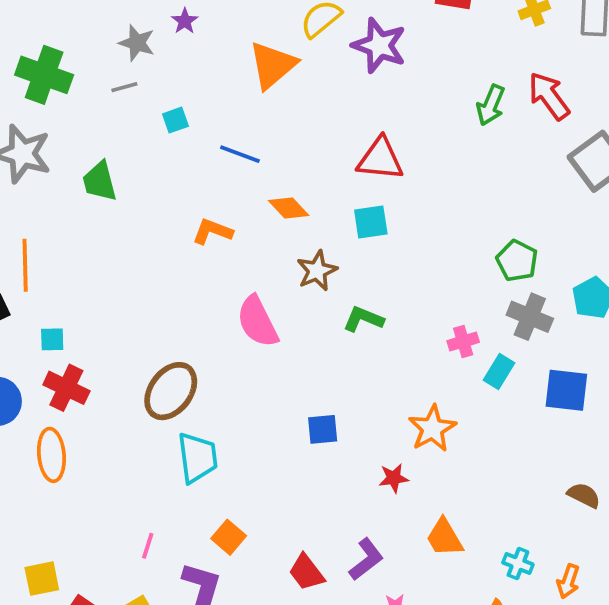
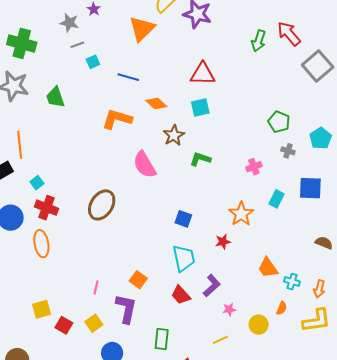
gray line: (124, 87) -> (77, 45), moved
orange L-shape: (212, 231) -> (117, 119), size x1.4
gray cross: (530, 317) -> (288, 151), size x0.6
cyan square: (52, 339) -> (37, 183), turned -32
cyan rectangle: (499, 372) -> (276, 199), moved
blue square: (323, 429) -> (183, 219), turned 30
cyan trapezoid: (197, 458) -> (184, 258), moved
orange trapezoid: (444, 538) -> (268, 268), moved

